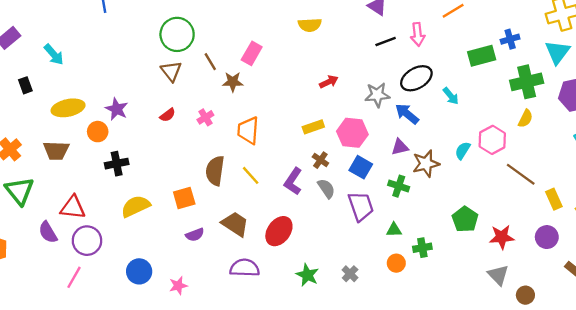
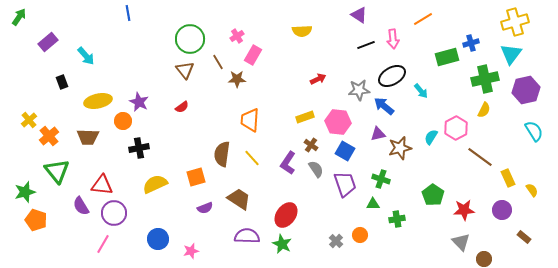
pink cross: (205, 117) -> (237, 36), moved
green cross: (399, 186) -> (381, 179), moved
red ellipse: (279, 231) -> (286, 215), moved
orange circle: (396, 263) -> (360, 235), moved
green star: (307, 275) -> (282, 244), moved

